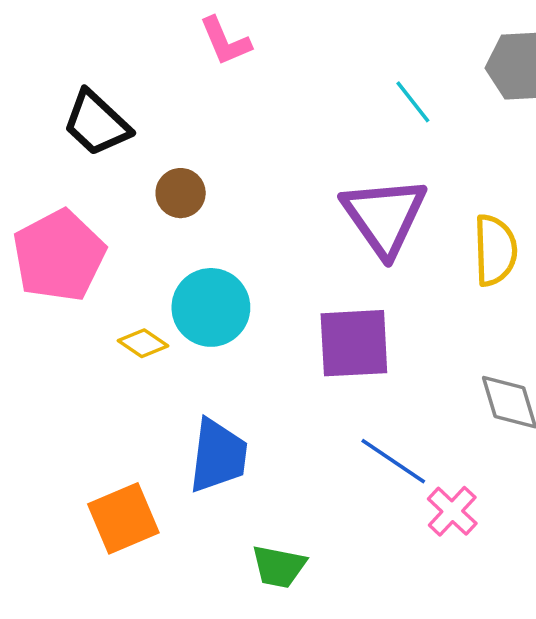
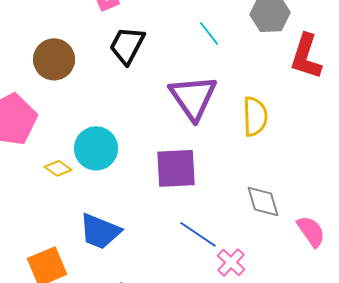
black trapezoid: (97, 123) -> (127, 45), moved, turned 75
brown circle: (181, 193) -> (54, 59), moved, size x1.5
blue trapezoid: (218, 456) -> (100, 231), turned 105

